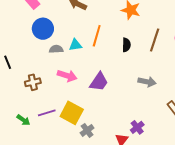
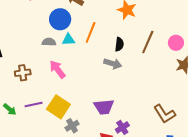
blue circle: (43, 29) -> (60, 19), moved
pink arrow: (67, 76) -> (57, 69), turned -150
purple trapezoid: (99, 82) -> (104, 107), moved, turned 45
gray arrow: (147, 82) -> (113, 64), moved

